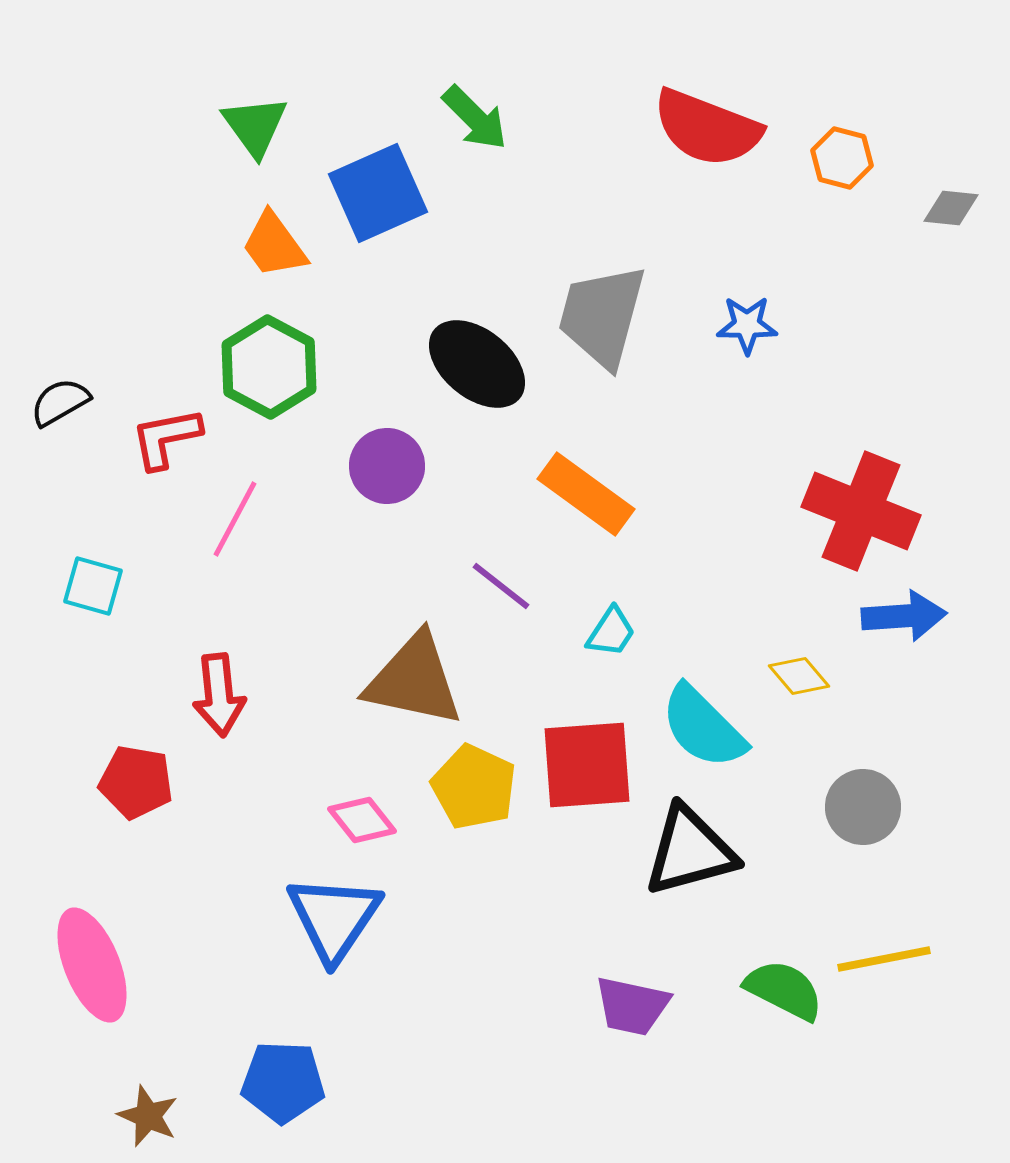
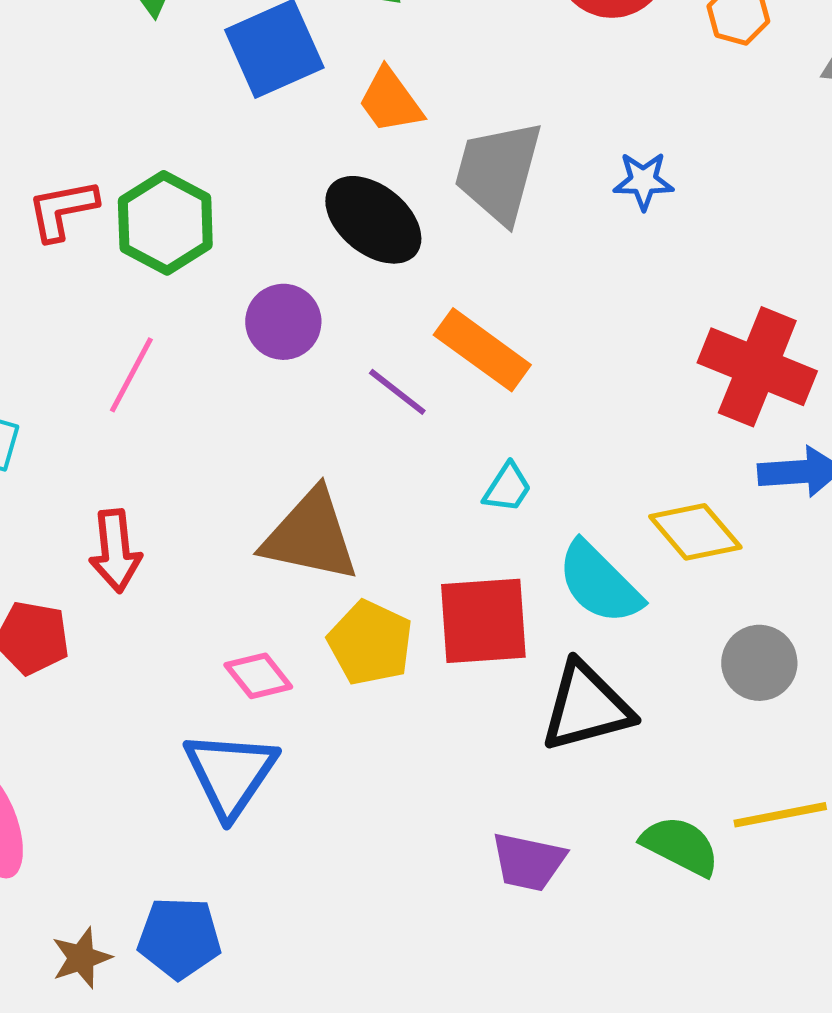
orange trapezoid: (274, 245) -> (390, 101), moved
red L-shape: (166, 438) -> (62, 210), moved
purple line: (501, 586) -> (397, 392), moved
yellow diamond: (799, 676) -> (695, 532), size x1.5
brown star: (148, 1116) -> (81, 958), moved, turned 30

